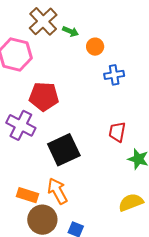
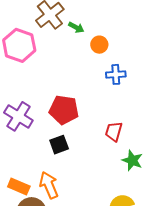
red pentagon: (44, 96) -> (64, 110), moved
black square: (64, 150) -> (59, 145), size x0.6

